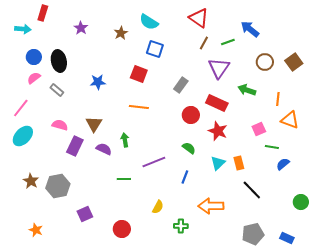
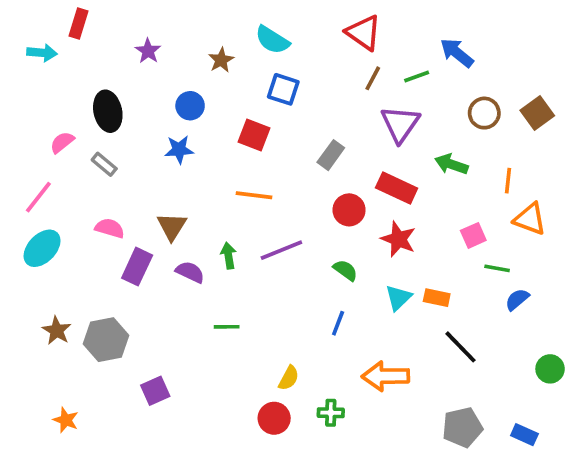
blue circle: (34, 57) -> (190, 106), moved
purple line: (154, 162) -> (281, 250), moved
orange rectangle: (239, 163) -> (437, 298), turned -64
red circle: (122, 229) -> (274, 418), moved

